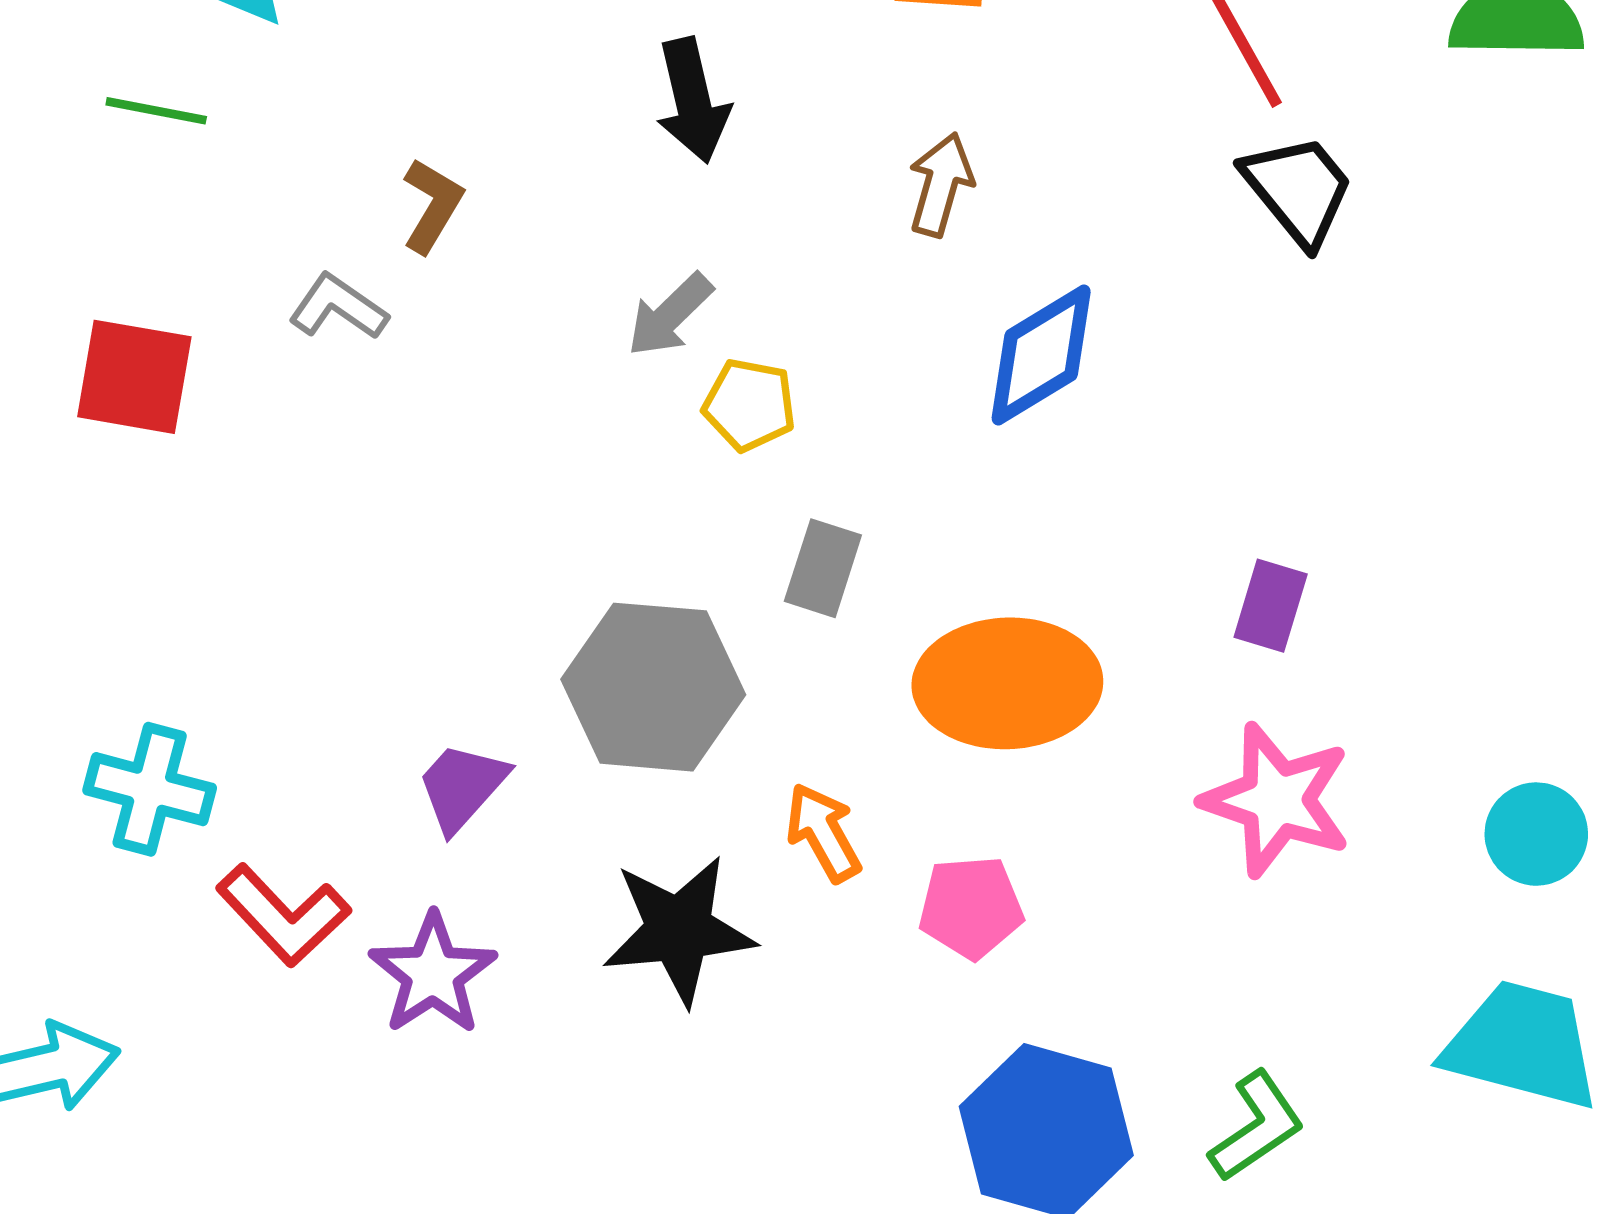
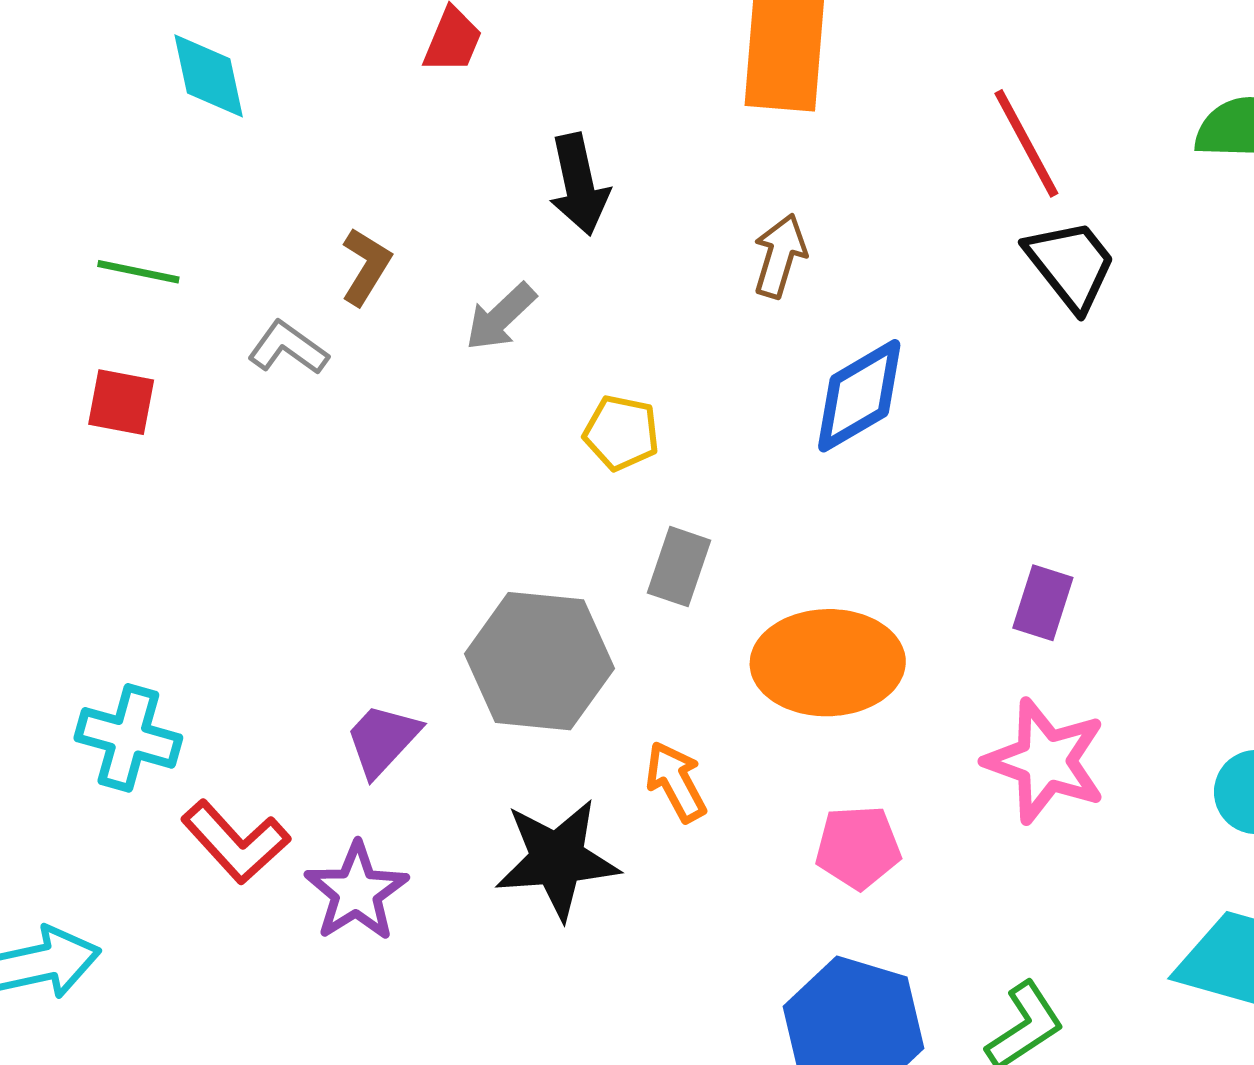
green line: (156, 111) -> (138, 272), moved
gray arrow: (670, 315) -> (501, 317), moved
red square: (134, 377) -> (121, 402), size x0.7
pink pentagon: (971, 907) -> (858, 847), moved

